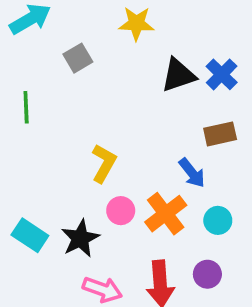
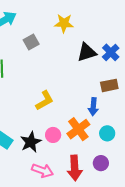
yellow L-shape: (104, 163) -> (45, 101), turned 30
blue arrow: (192, 173) -> (93, 107), turned 42
pink circle: (121, 211) -> (53, 135), moved

